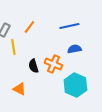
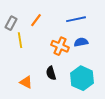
orange cross: (53, 64) -> (60, 46), moved
black semicircle: (33, 66) -> (51, 73), moved

